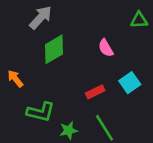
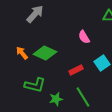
green diamond: (54, 49) -> (45, 53), moved, turned 55
orange arrow: (15, 79) -> (22, 53), moved

